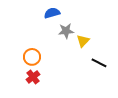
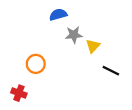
red cross: (33, 77) -> (19, 93), moved, turned -32

